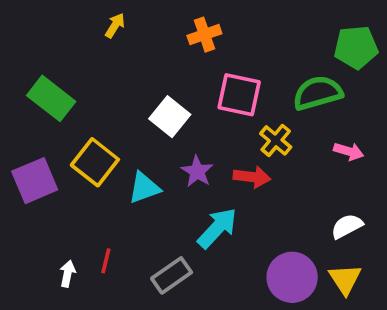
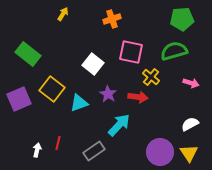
green pentagon: (356, 47) -> (182, 19), moved

